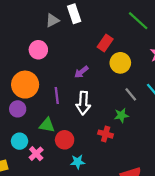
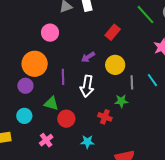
yellow circle: (120, 63) -> (115, 65), moved
gray line: (131, 94) -> (132, 82), turned 32
pink cross: (36, 154) -> (46, 140), moved
cyan star: (78, 162) -> (87, 142), moved

